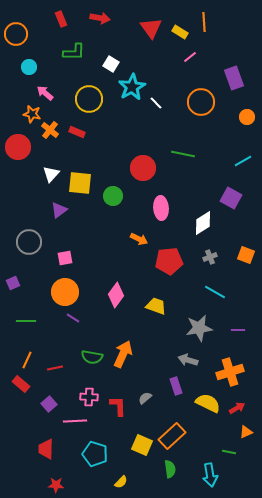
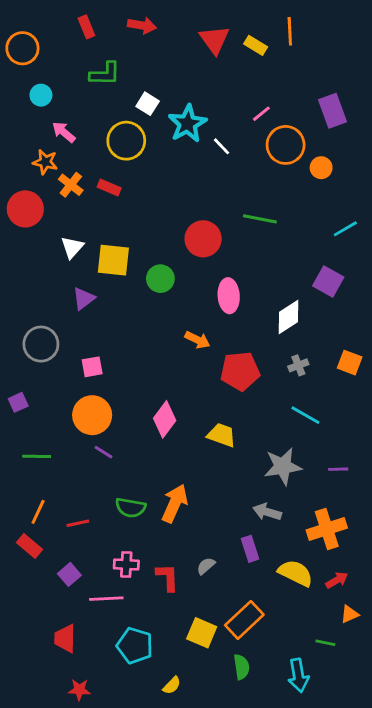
pink line: (190, 57) -> (261, 114), moved
white square: (111, 64) -> (148, 104), moved
orange circle: (247, 117) -> (321, 168), moved

